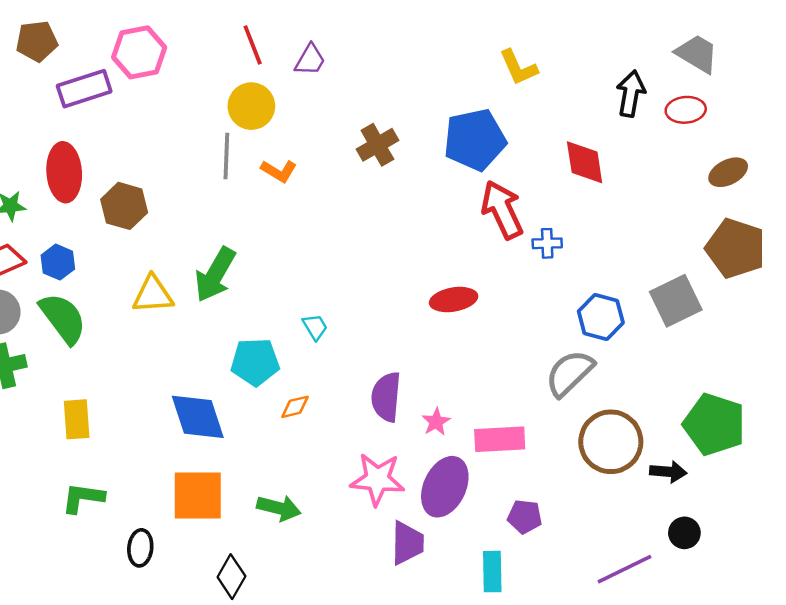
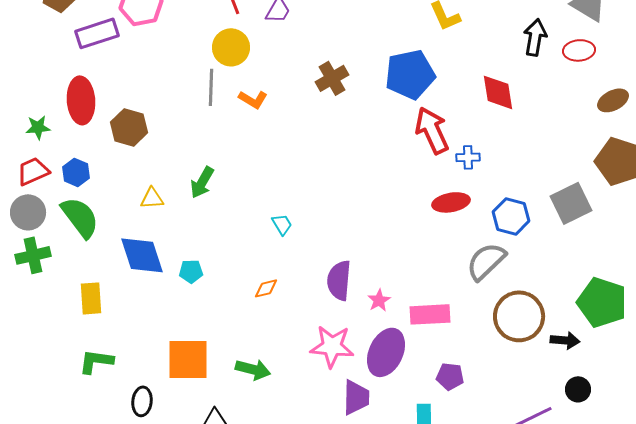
green arrow: (215, 275) -> (202, 182), size x0.7
yellow triangle: (153, 295) -> (152, 198), size x0.7
red ellipse: (454, 300) -> (451, 202), moved
cyan pentagon: (255, 362) -> (191, 271), moved, size x0.6
blue diamond: (198, 417) -> (142, 255), moved

